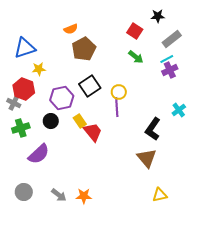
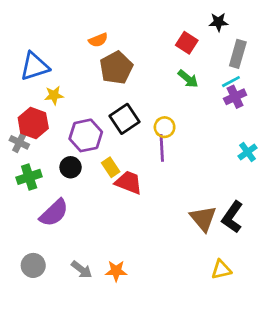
gray rectangle: (172, 39) -> (238, 54), turned -36
black L-shape: (153, 129) -> (232, 217), moved
red trapezoid: (93, 132) -> (129, 182), turned -30

